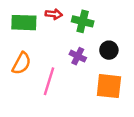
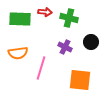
orange semicircle: (21, 63) -> (18, 53), turned 54
orange square: (109, 86) -> (80, 80), moved

